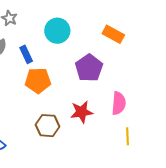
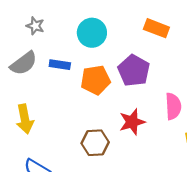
blue rectangle: (26, 54) -> (60, 65), turned -48
orange pentagon: (38, 81) -> (95, 80), moved

